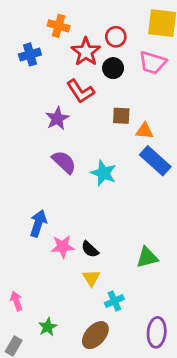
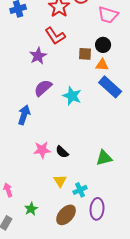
black circle: (113, 68) -> (103, 45), moved
purple semicircle: (64, 162) -> (43, 88), turned -84
blue arrow: (38, 223) -> (24, 115), moved
yellow triangle: (91, 278) -> (60, 181), moved
purple ellipse: (157, 332) -> (97, 209), moved

